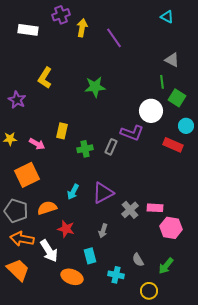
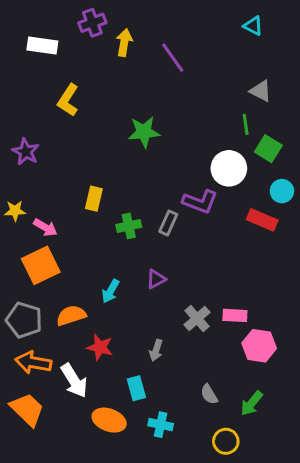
yellow L-shape: (45, 78) -> (68, 100), moved
pink arrow: (37, 144) -> (45, 227), moved
purple triangle: (103, 193) -> (156, 279), moved, size x0.6
cyan cross: (116, 275) -> (161, 425), moved

